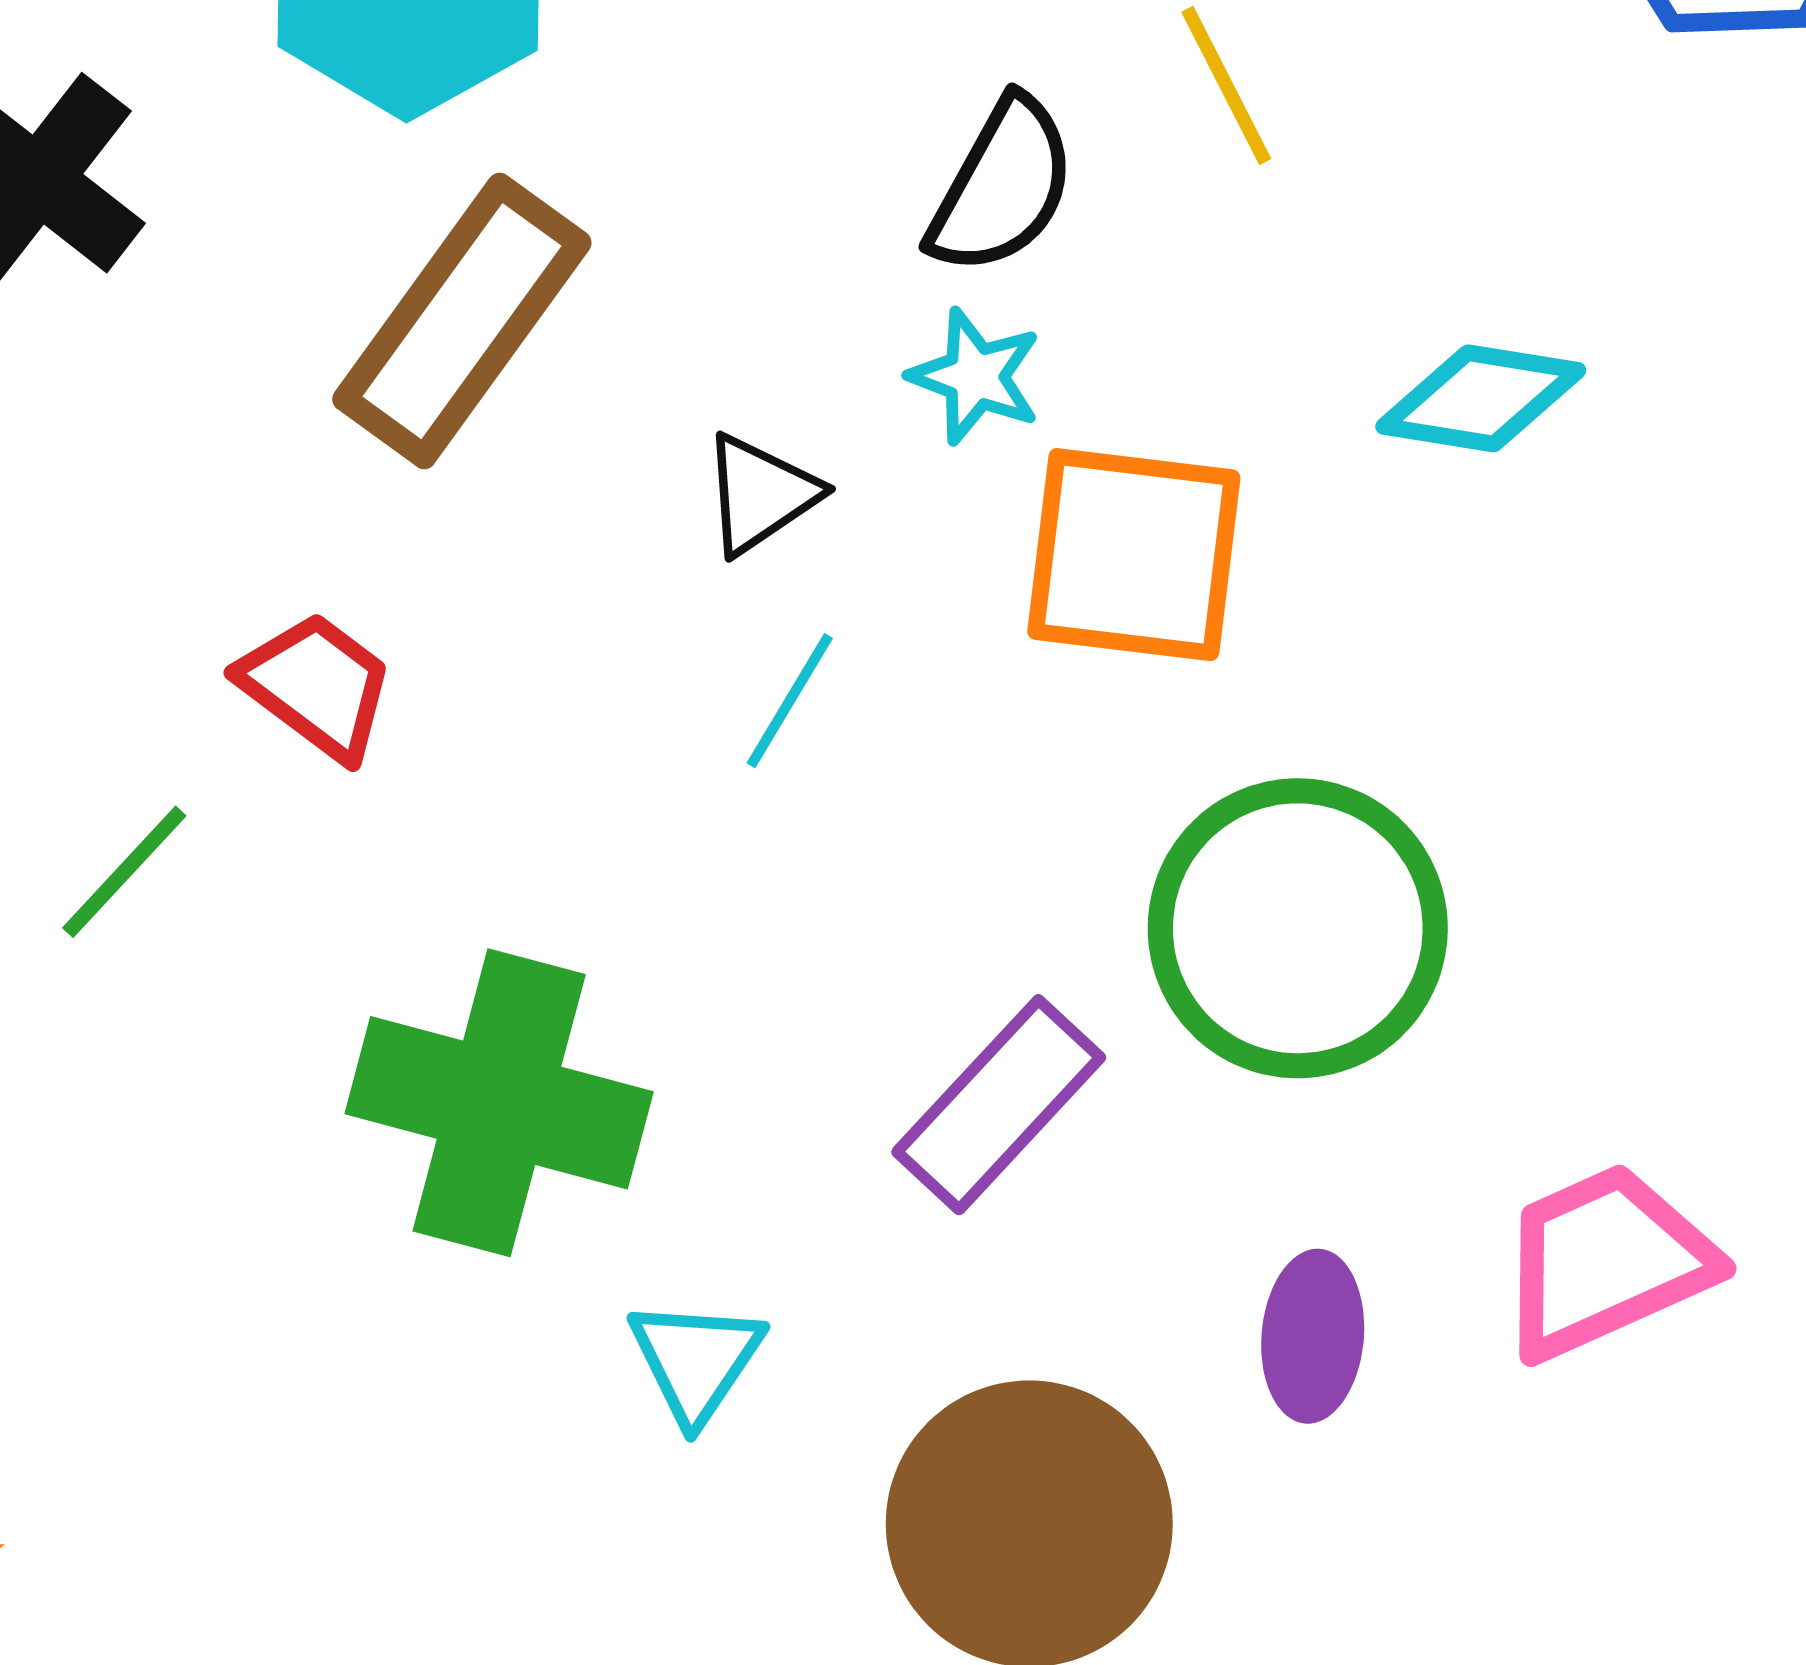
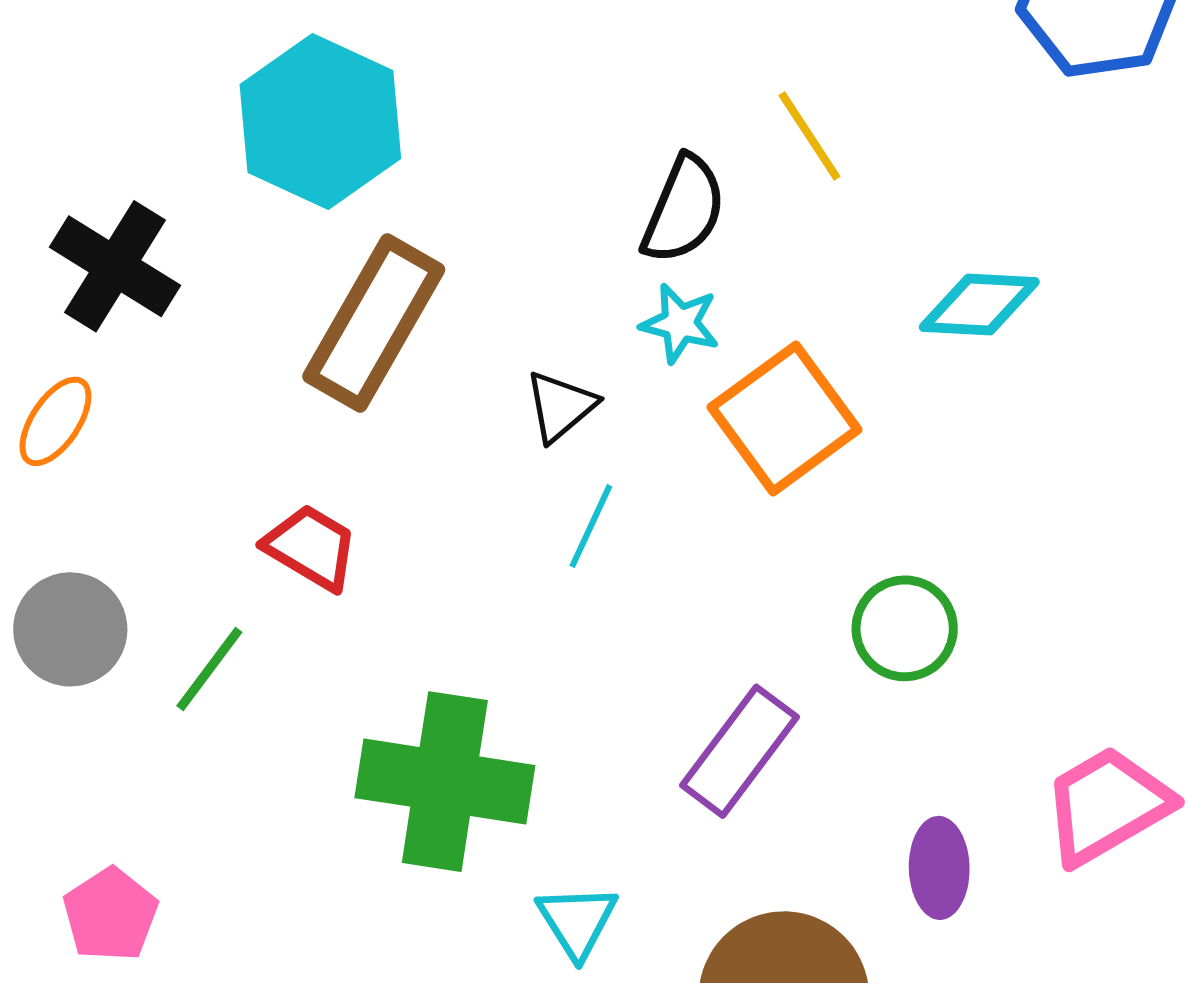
orange square: (1134, 555) -> (784, 418), turned -37
green circle: (1298, 928) -> (905, 628), size x0.6

